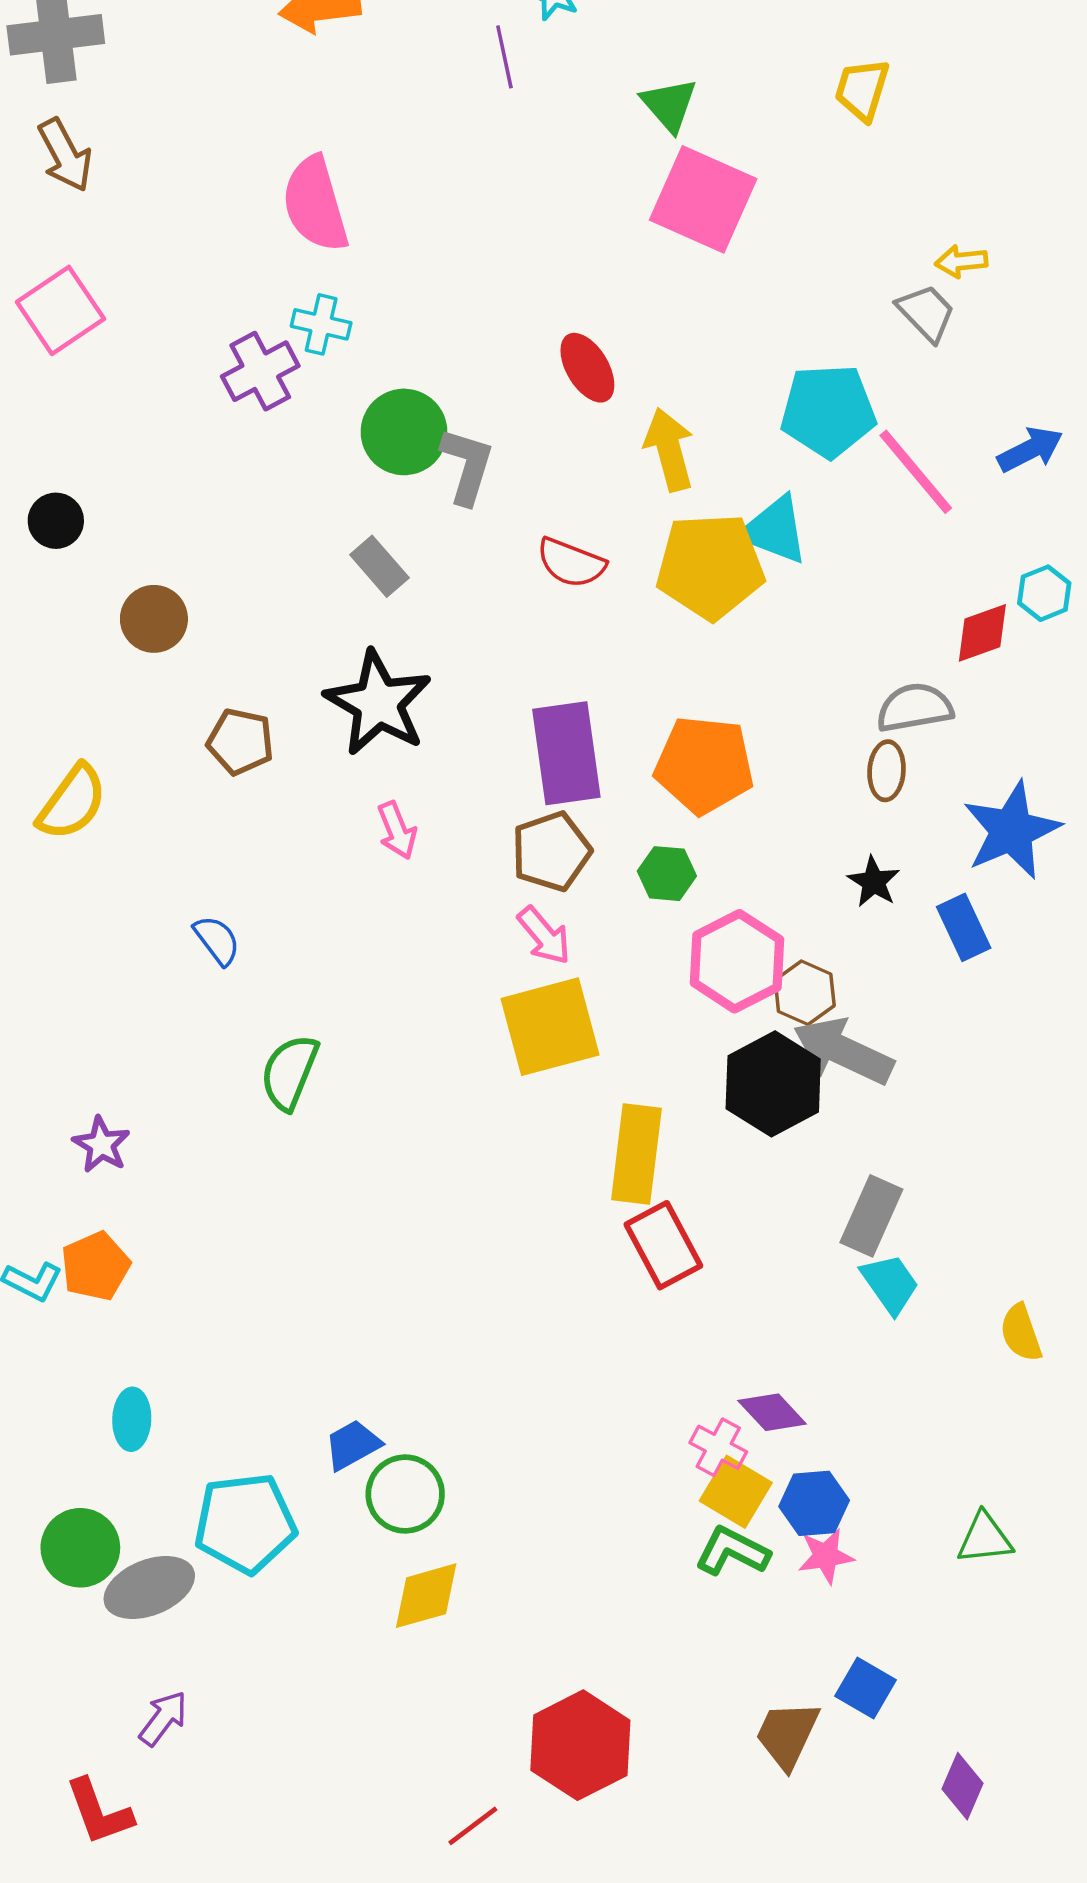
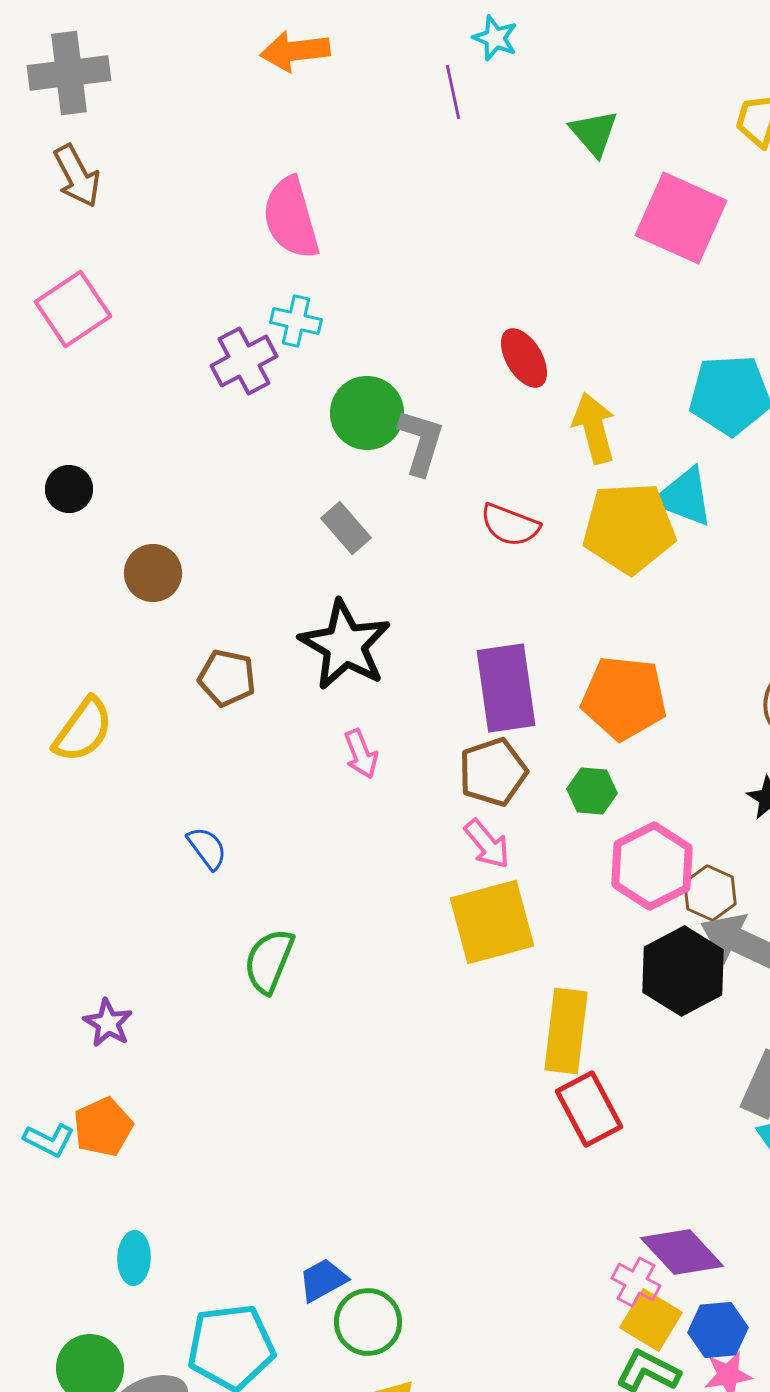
pink square: (703, 199) -> (681, 218), moved
purple diamond: (772, 1412) -> (682, 1252), size x1.4

